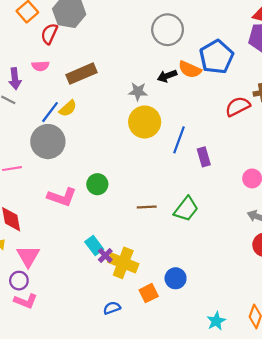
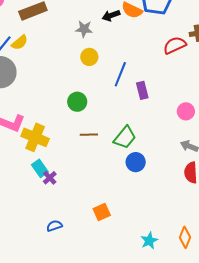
yellow circle: (145, 122) -> (89, 57), size x0.6
green circle: (97, 184) -> (77, 102), moved
yellow cross: (123, 263) -> (35, 137), moved
blue circle: (176, 278) -> (136, 162), moved
orange square: (149, 293) -> (102, 212), moved

